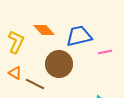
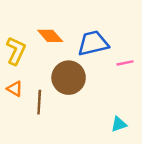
brown line: (35, 84) -> (39, 102), turned 66

